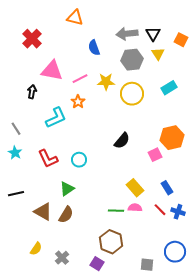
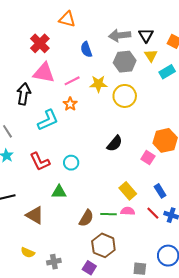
red cross: (32, 39) -> (40, 43), moved
cyan rectangle: (169, 88) -> (167, 72), moved
black arrow: (32, 92) -> (24, 94), size x1.5
pink square: (155, 155) -> (148, 158), turned -32
green triangle: (67, 189) -> (59, 192), turned 35
brown semicircle: (66, 215) -> (86, 218), moved
yellow semicircle: (36, 249) -> (28, 253), turned 80
gray cross: (62, 258) -> (54, 262), turned 32

